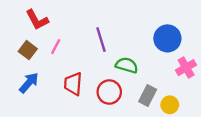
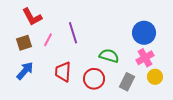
purple line: (101, 40) -> (73, 33), moved
brown square: (28, 50) -> (24, 43), turned 35
pink cross: (186, 68) -> (145, 58), moved
yellow circle: (170, 105) -> (155, 77), moved

